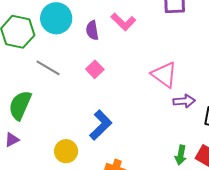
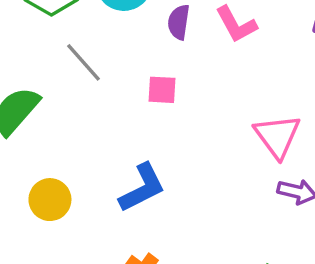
pink square: (95, 69) -> (162, 90), turned 30
yellow circle: (66, 151) -> (50, 200), moved

